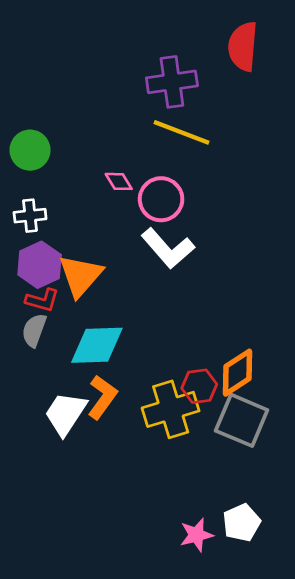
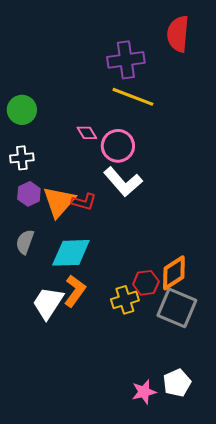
purple hexagon: (40, 265) -> (29, 194), size x0.7
red L-shape: (42, 300) -> (84, 202), moved
yellow cross: (171, 409) -> (125, 300), size x0.7

